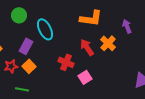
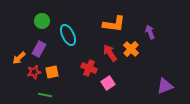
purple rectangle: (26, 46) -> (39, 49), moved
orange square: (29, 66) -> (52, 72), turned 32

